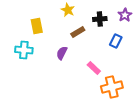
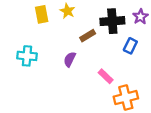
yellow star: (68, 10) -> (67, 11), moved
black cross: (100, 19) -> (112, 21), size x1.5
yellow rectangle: (37, 26) -> (42, 14), moved

